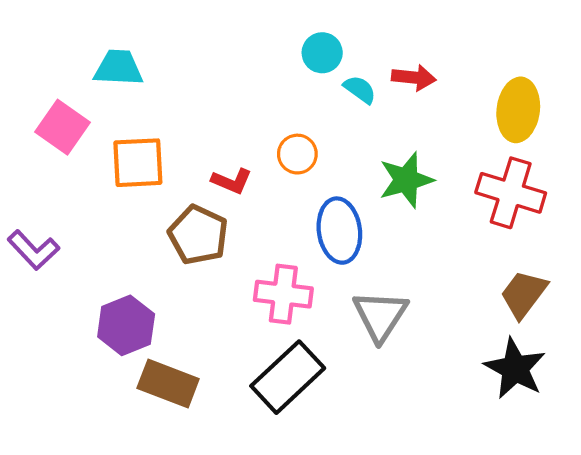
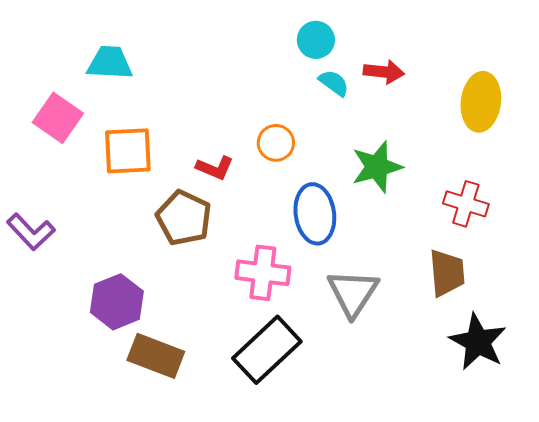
cyan circle: (322, 53) -> (316, 40), moved
red cross: (511, 193) -> (466, 204), moved, size x0.7
brown trapezoid: (524, 294) -> (447, 273), moved, turned 138

